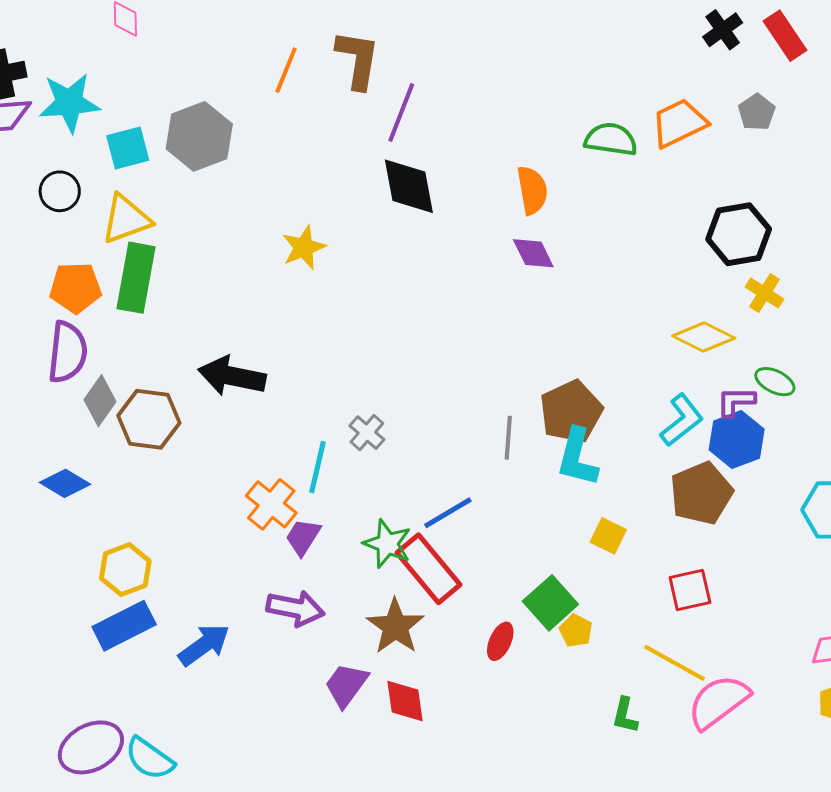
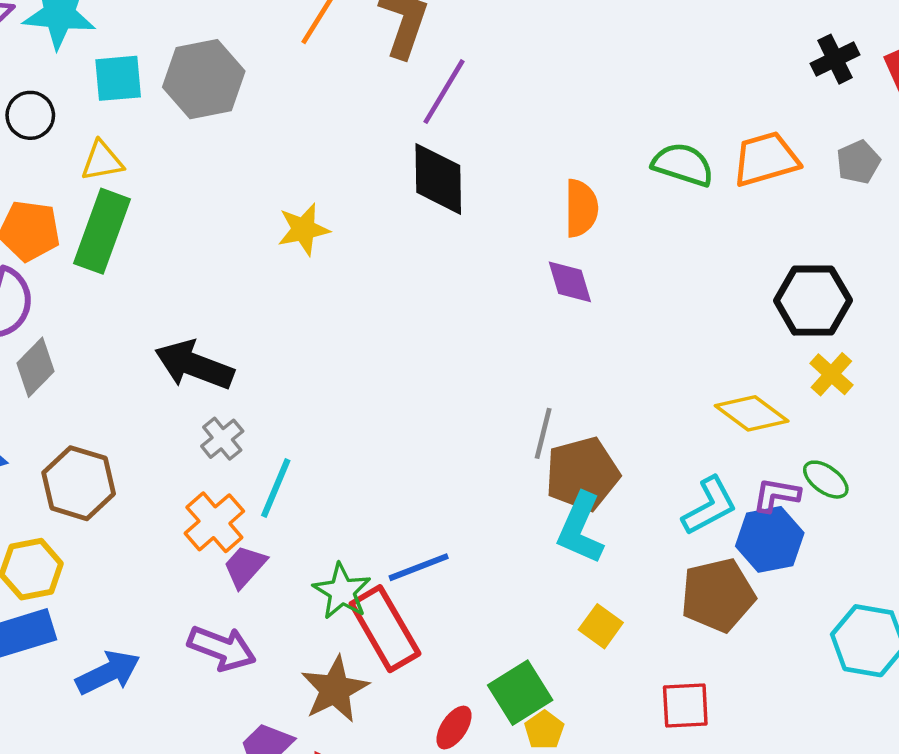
yellow triangle: (126, 219) -> (102, 161), size x0.7
brown hexagon: (149, 419) -> (79, 483), moved
gray cross: (367, 433) -> (222, 439), moved
gray line: (508, 438) -> (543, 433), moved

